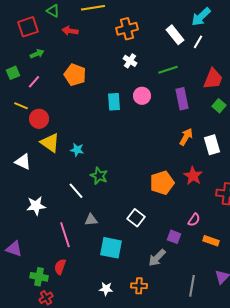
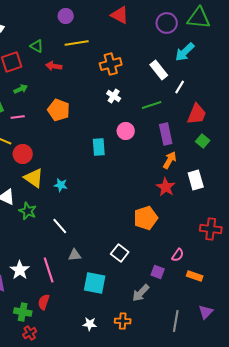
white line: (198, 42) -> (180, 87), moved
pink line: (34, 82) -> (18, 117), turned 40
cyan rectangle: (114, 102) -> (99, 147), moved
orange arrow: (186, 137) -> (170, 160), moved
green star: (99, 176) -> (28, 211), moved
red star: (193, 176) -> (166, 187), moved
white star: (36, 206) -> (20, 270), moved, turned -30

